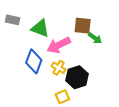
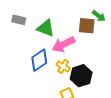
green arrow: (95, 38) -> (99, 16), moved
blue diamond: (34, 61) -> (39, 60), turned 35

